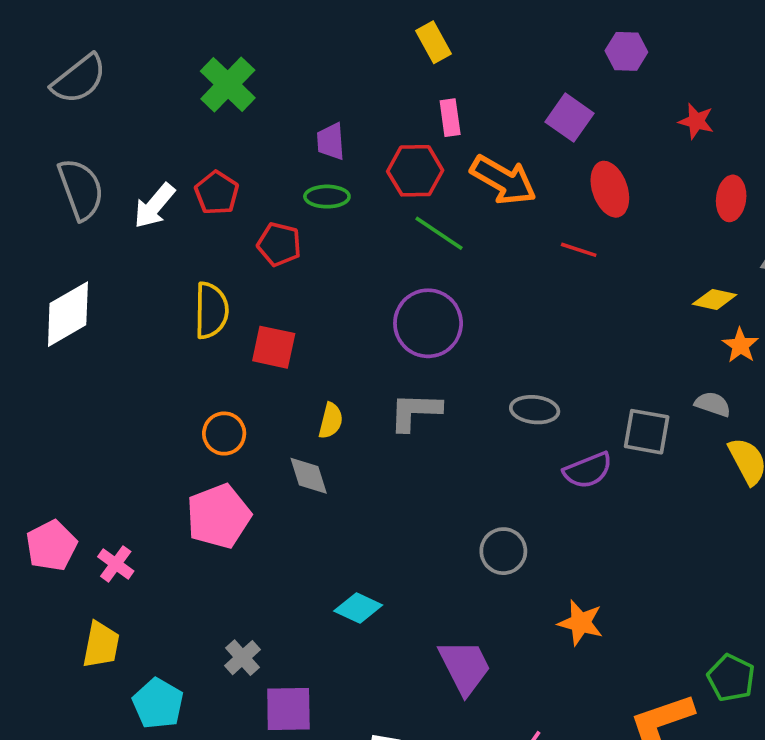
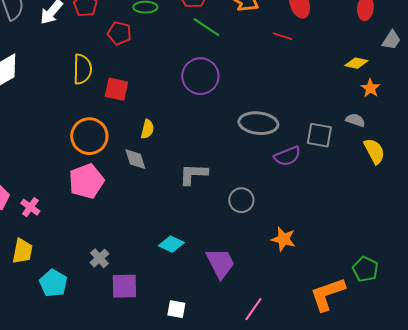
gray ellipse: (535, 410) -> (258, 123), size x1.5
gray L-shape: (415, 411) -> (193, 174), moved
orange circle: (224, 434) -> (89, 136), size x1.6
cyan diamond: (358, 608) -> (171, 244), moved

